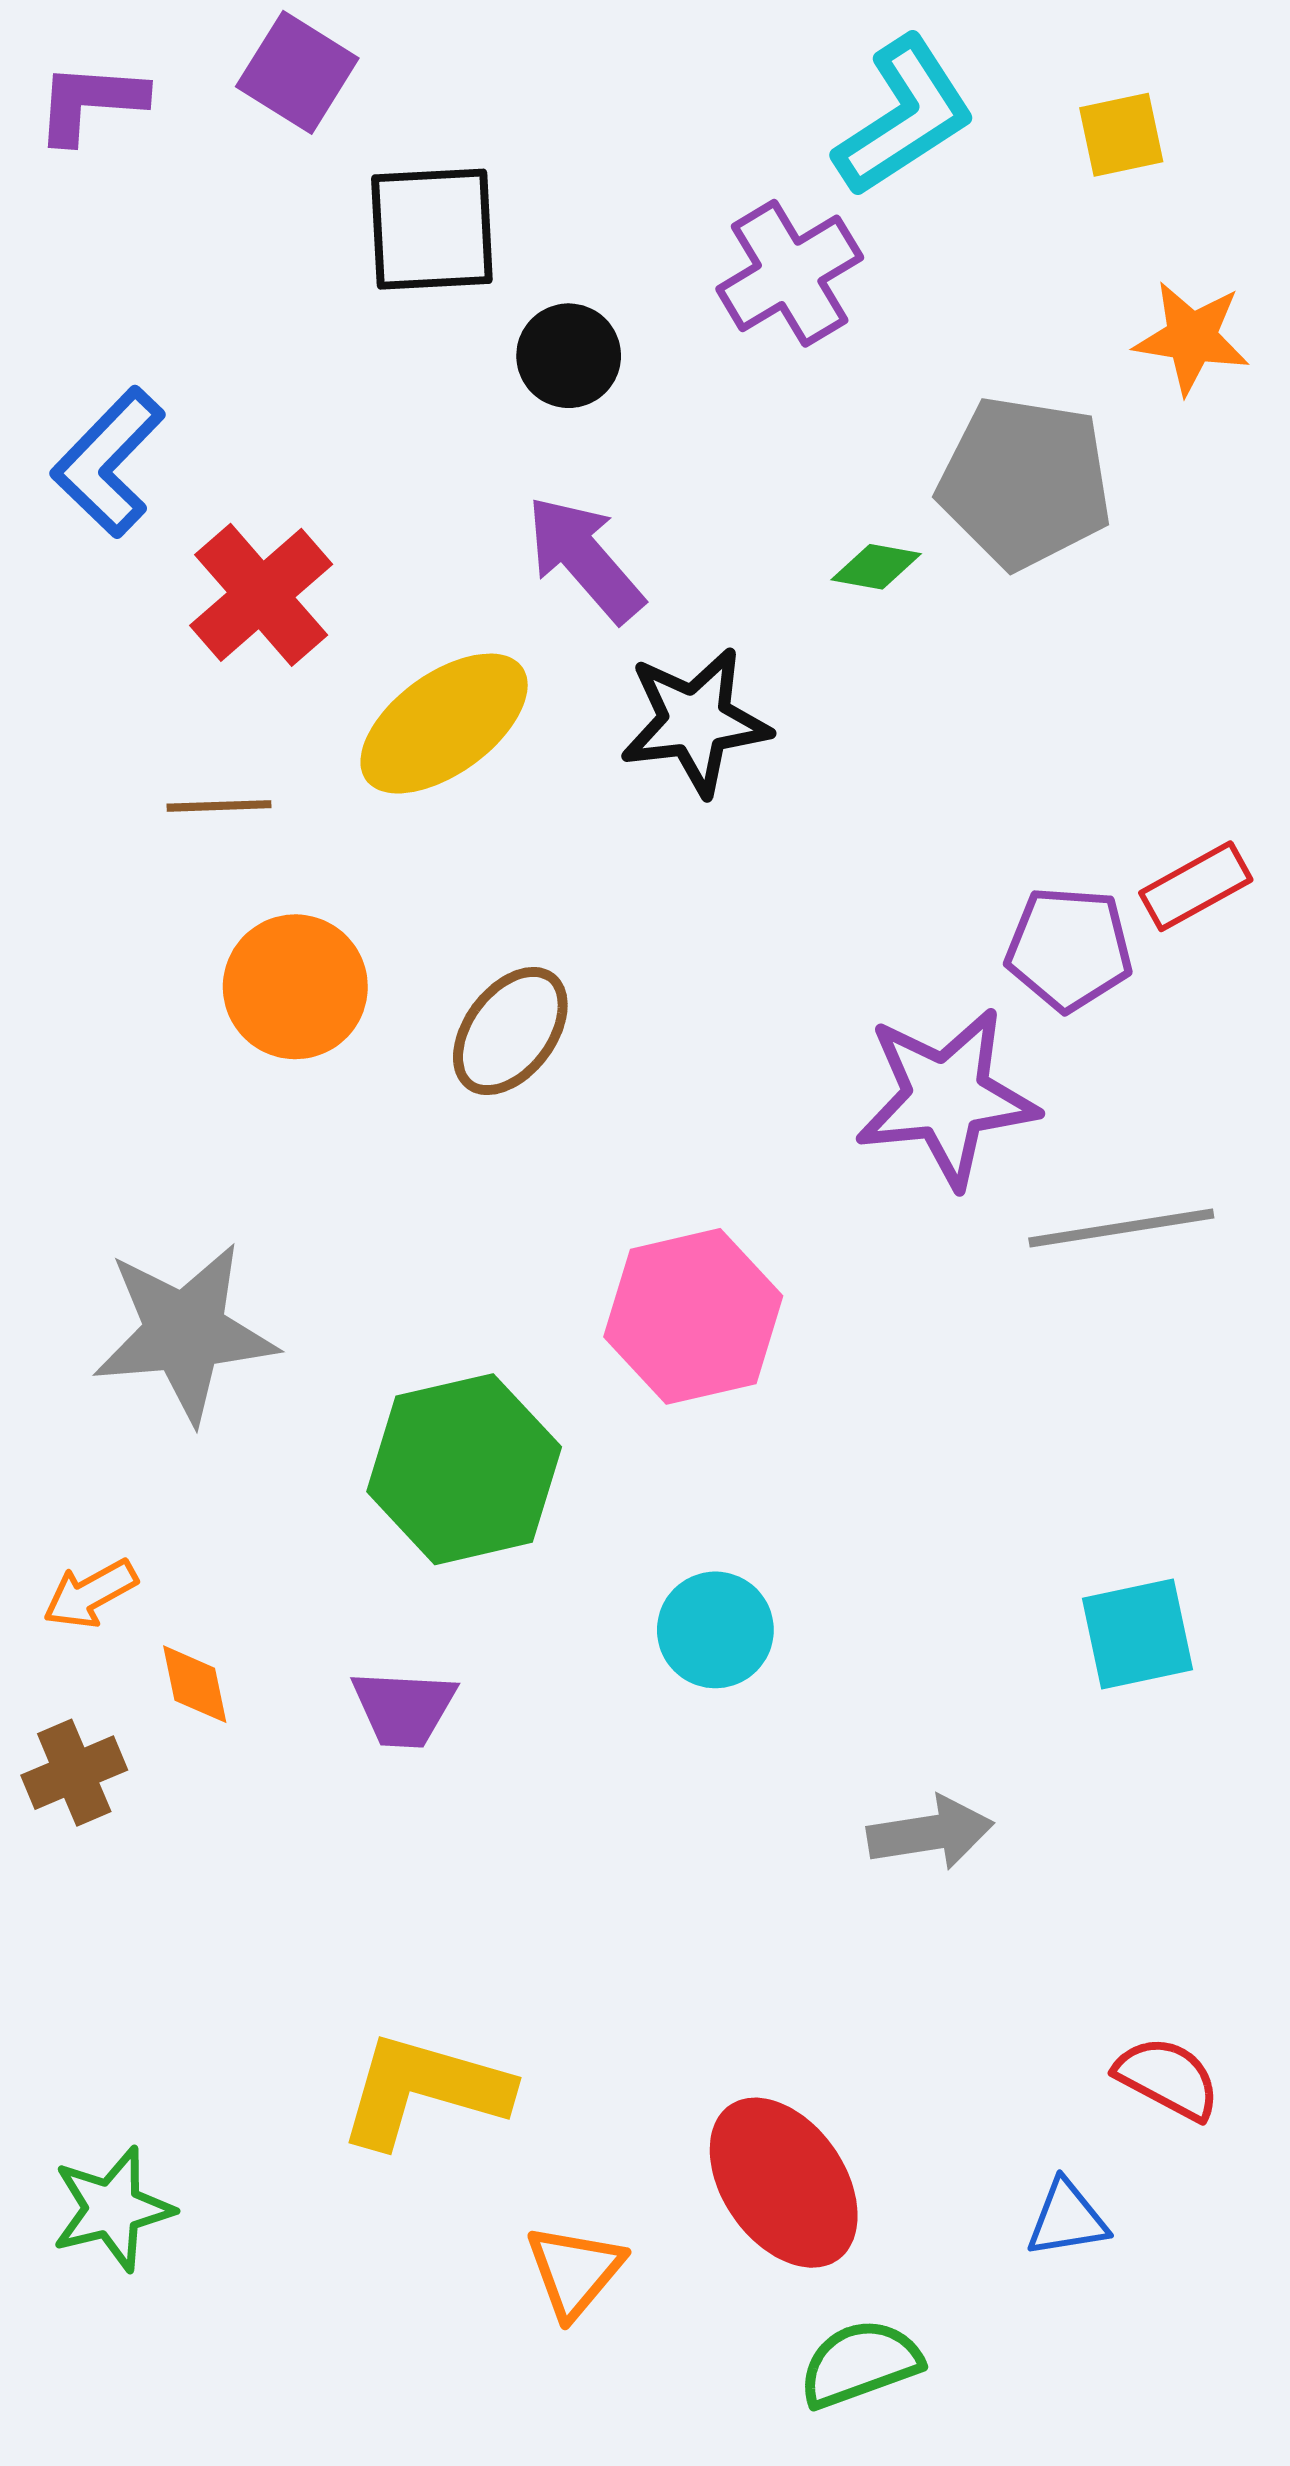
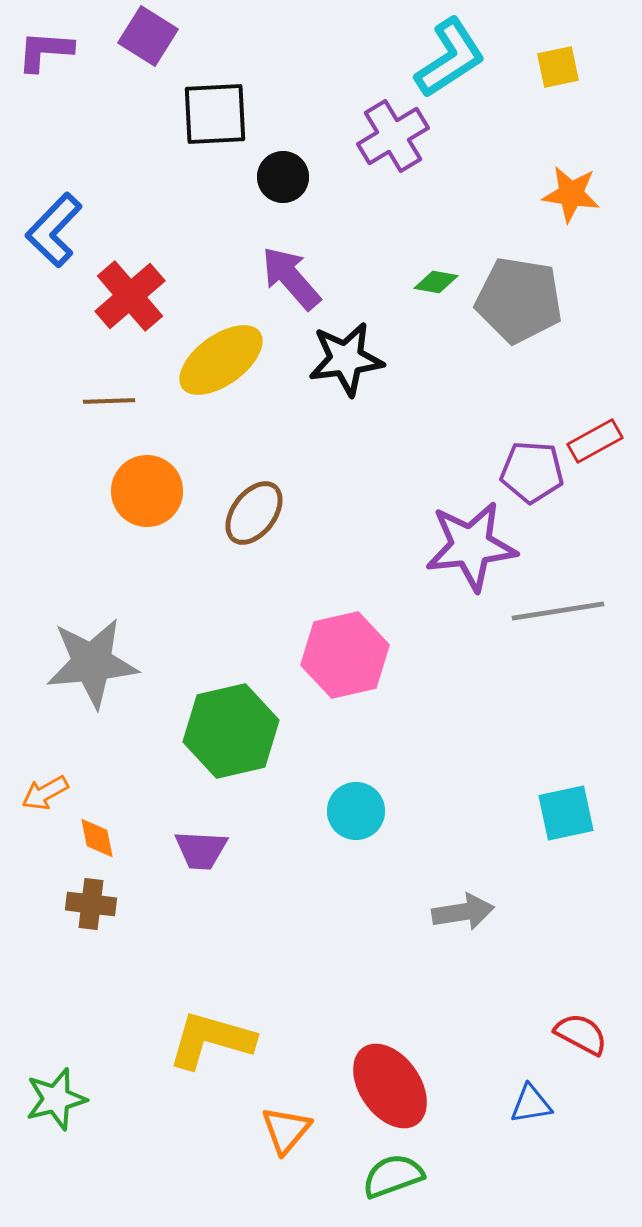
orange star: (1192, 338) -> (571, 194), moved
gray pentagon: (1025, 482) -> (519, 300), moved
brown cross: (74, 1773) -> (91, 904), moved, turned 30
green semicircle: (860, 2364) -> (393, 1176), moved

